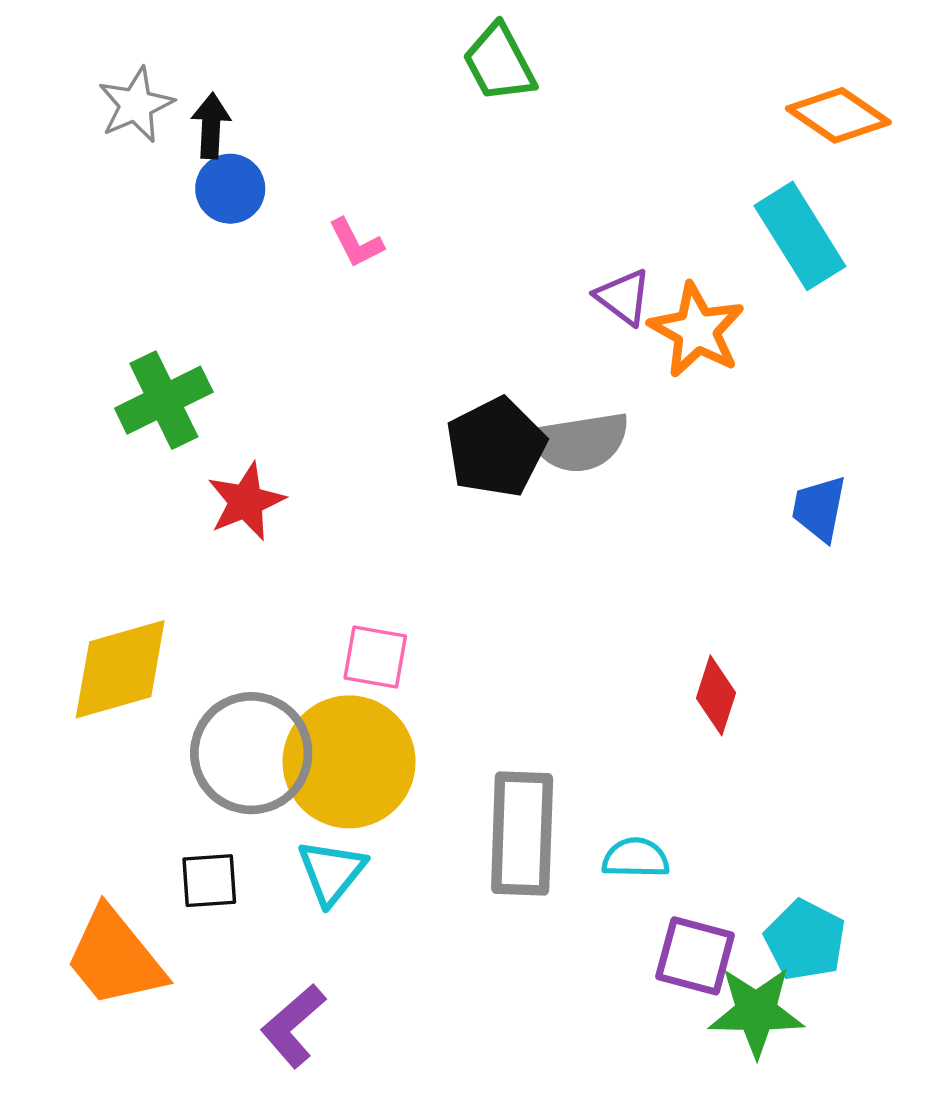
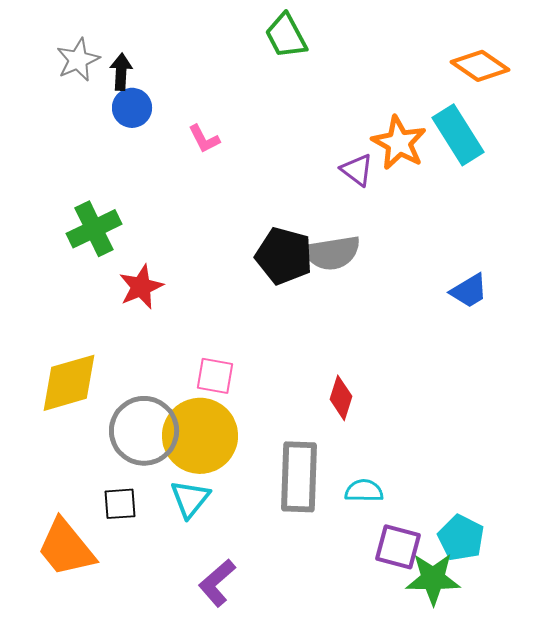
orange star: (697, 330) -> (399, 143), moved
black pentagon: (496, 447) -> (284, 256), turned -30
blue trapezoid: (819, 508) -> (469, 291), turned -132
red diamond: (716, 695) -> (341, 398), moved
purple L-shape: (293, 1026) -> (217, 583), moved

